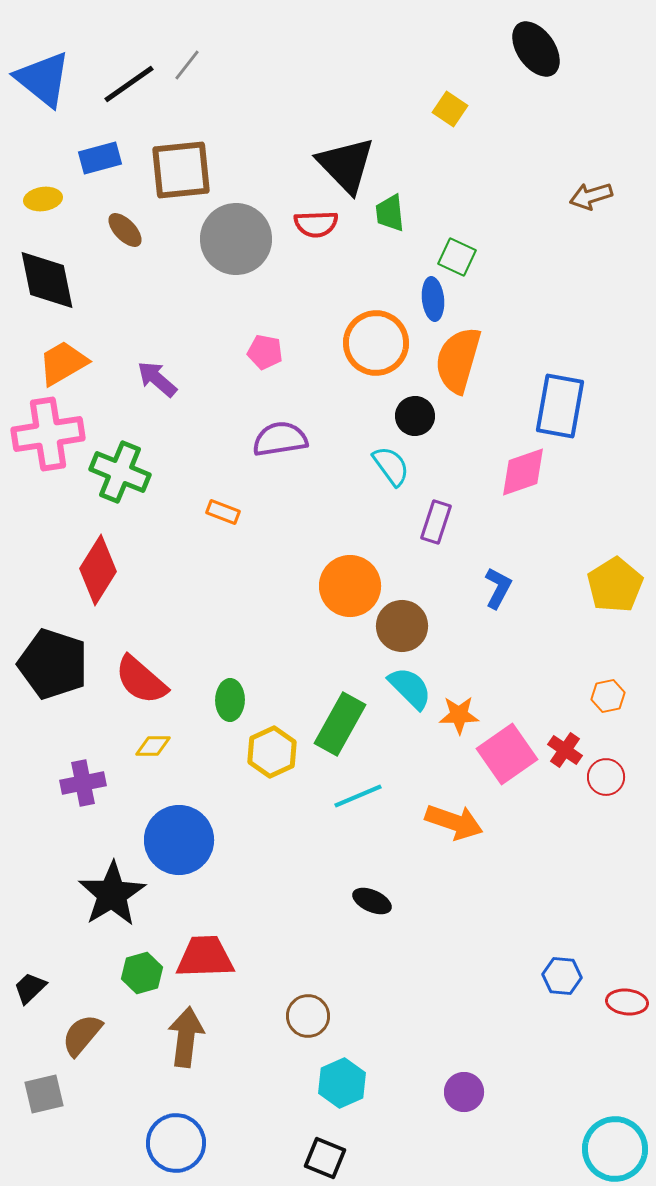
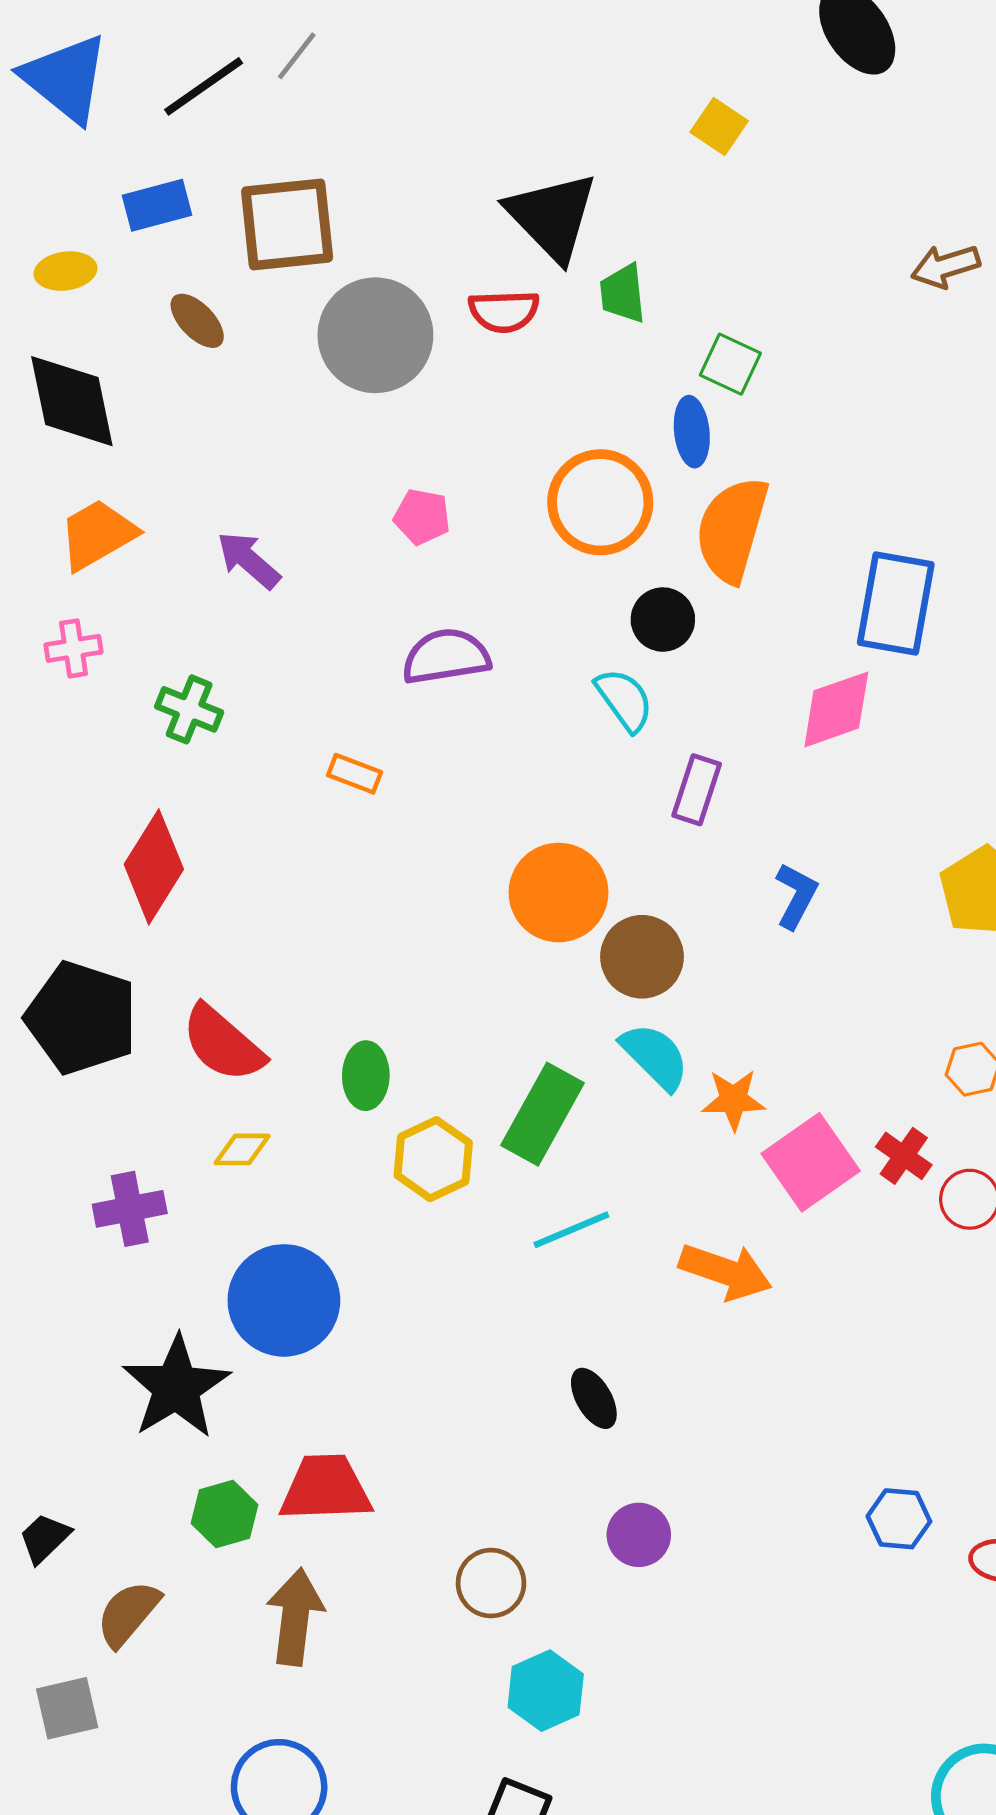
pink cross: (48, 434) -> (74, 648), size x0.5
green cross: (120, 472) -> (189, 709), size x0.7
black ellipse: (372, 901) -> (594, 1398), turned 36
purple circle: (464, 1092) -> (639, 1535), moved

